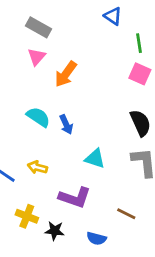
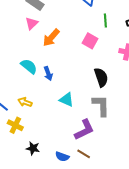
pink square: (140, 74) -> (90, 41), moved
purple L-shape: (75, 197) -> (84, 130), moved, turned -50
brown line: (126, 214) -> (84, 154), moved
yellow cross: (27, 216) -> (15, 125), moved

